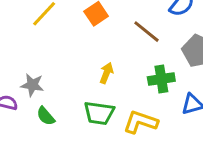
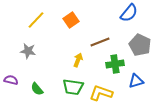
brown line: (147, 32) -> (100, 42), moved, turned -60
gray star: (32, 85) -> (28, 51), moved

